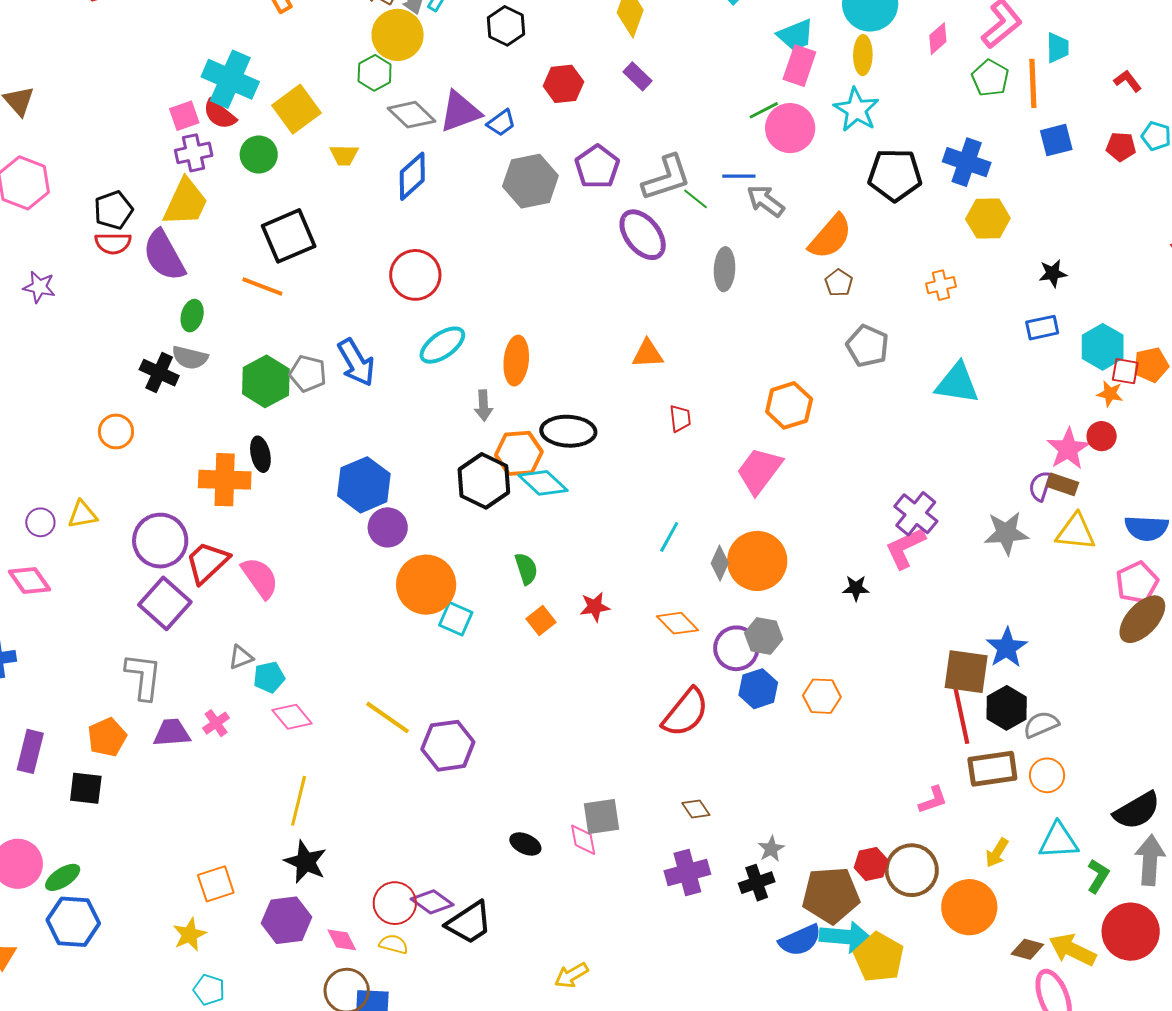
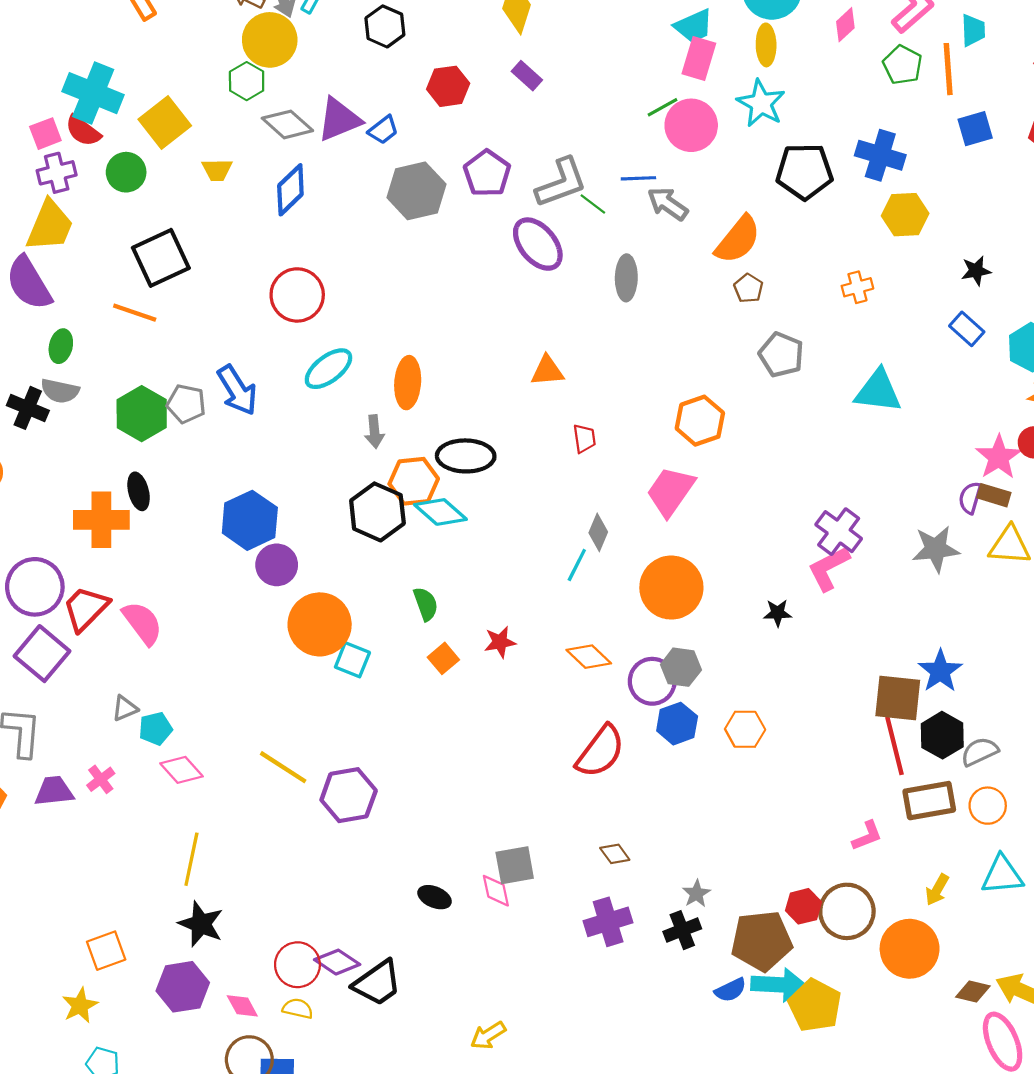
blue rectangle: (1042, 328) -> (967, 329), turned 56
gray diamond: (720, 563) -> (598, 532), moved
blue semicircle: (800, 940) -> (730, 990), size x0.7

